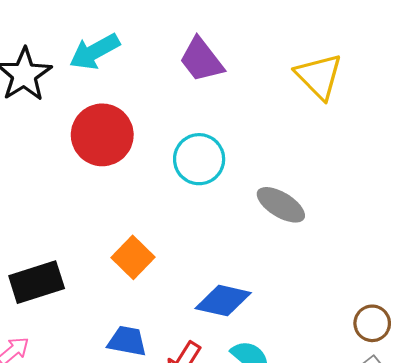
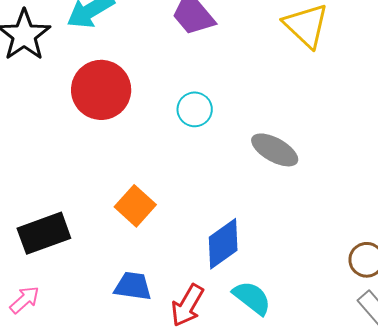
cyan circle: (199, 159) -> (195, 109), size x0.7
blue diamond: (223, 301) -> (223, 244), turned -46

